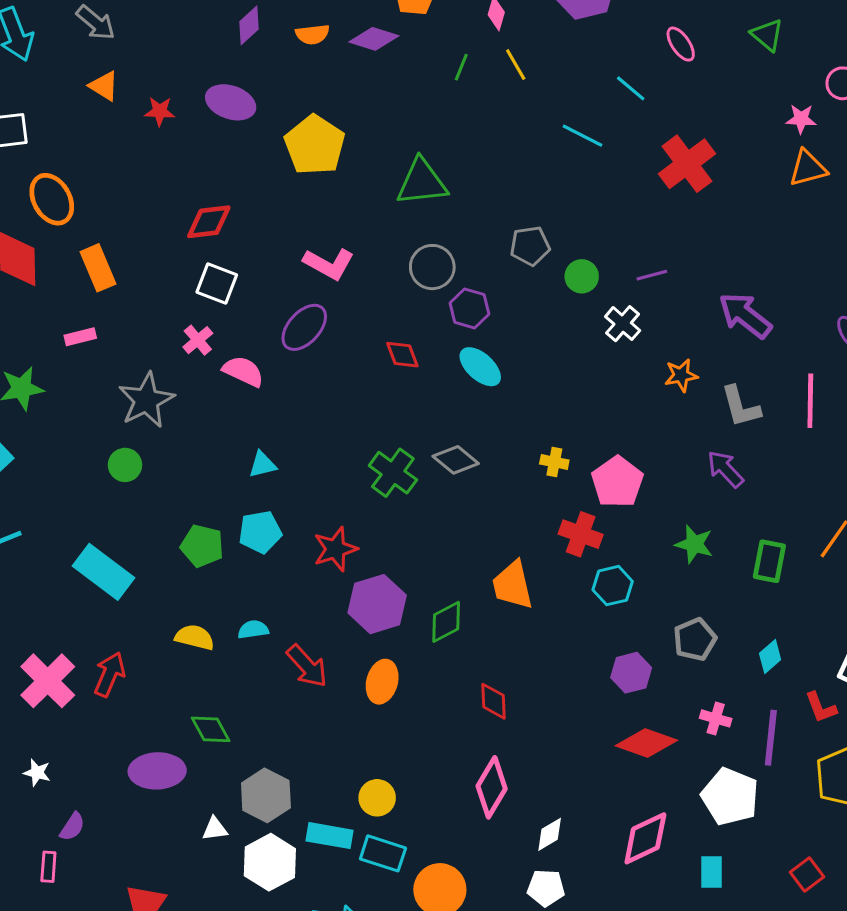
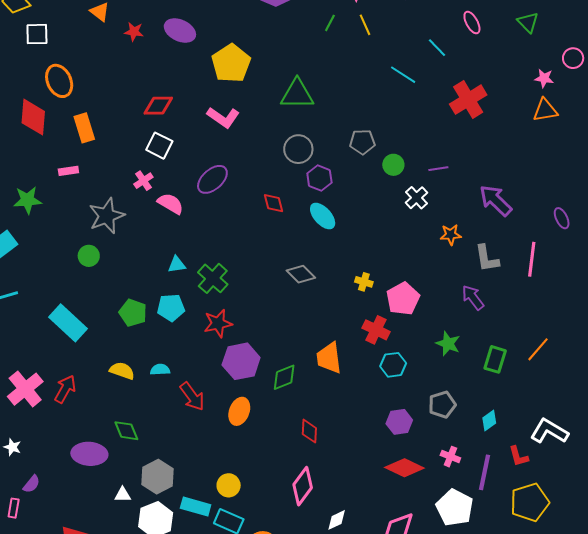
pink L-shape: (329, 264) -> (223, 117), moved
green cross: (393, 473) -> (213, 278), moved

